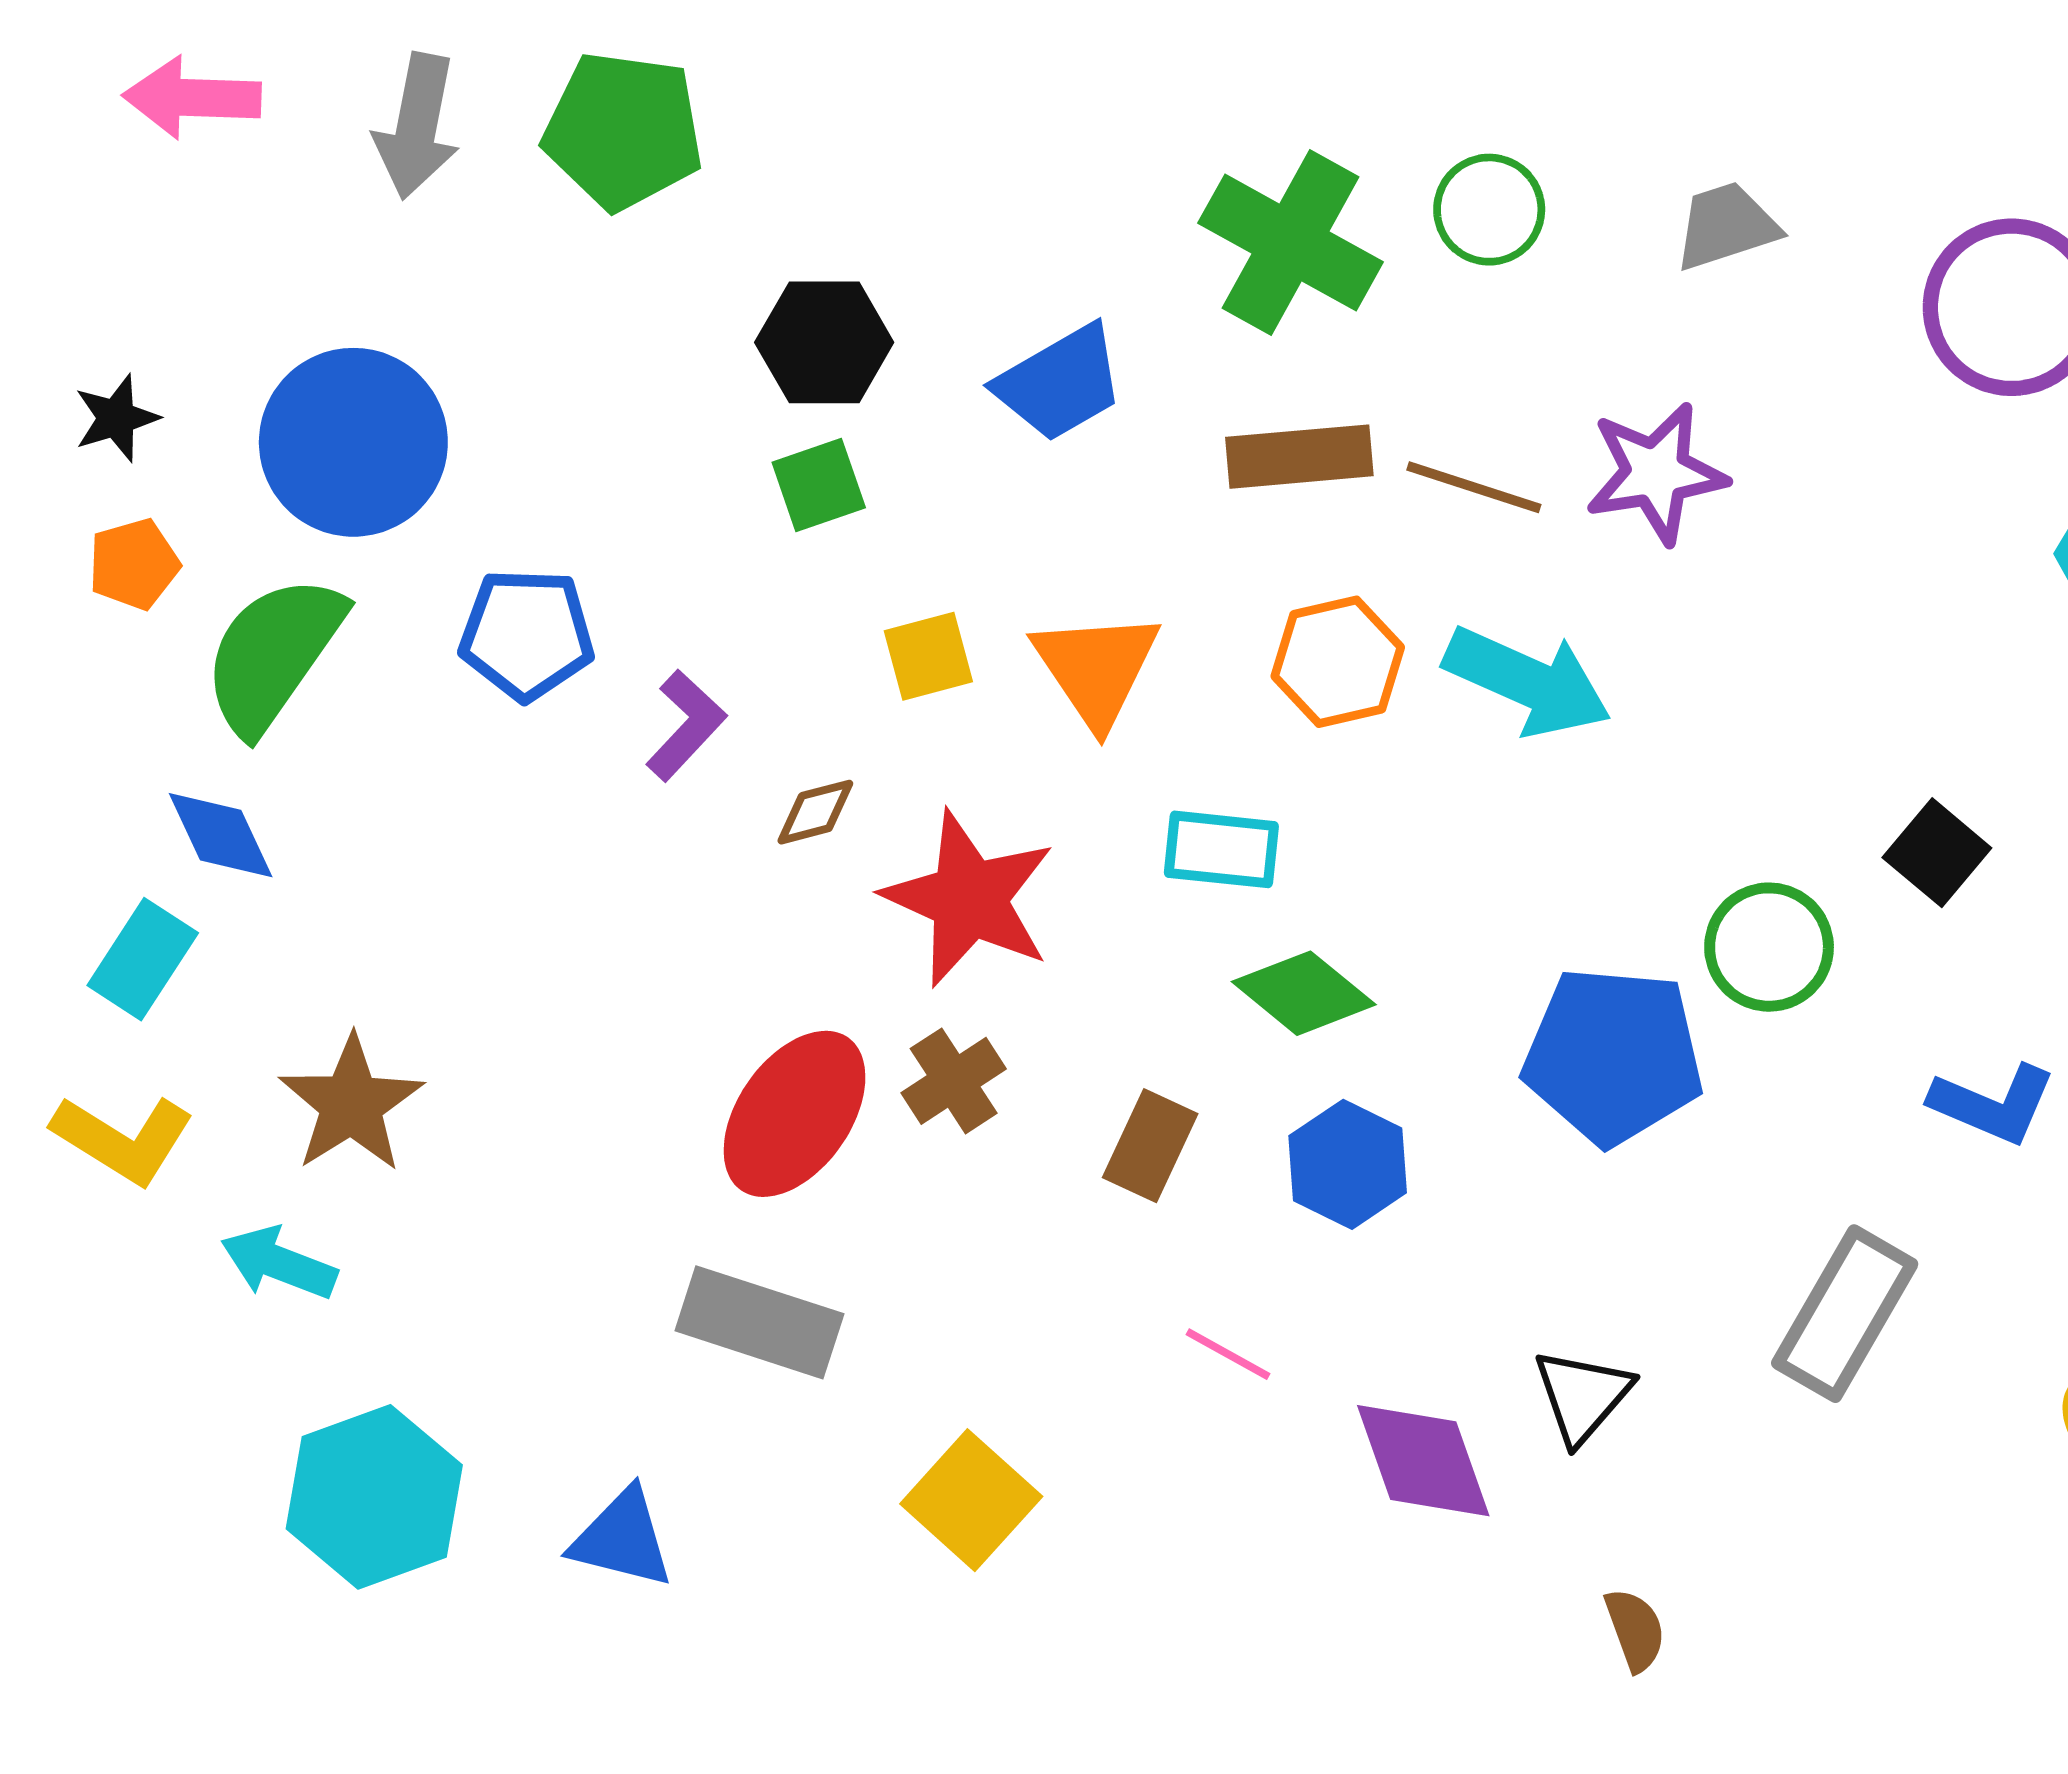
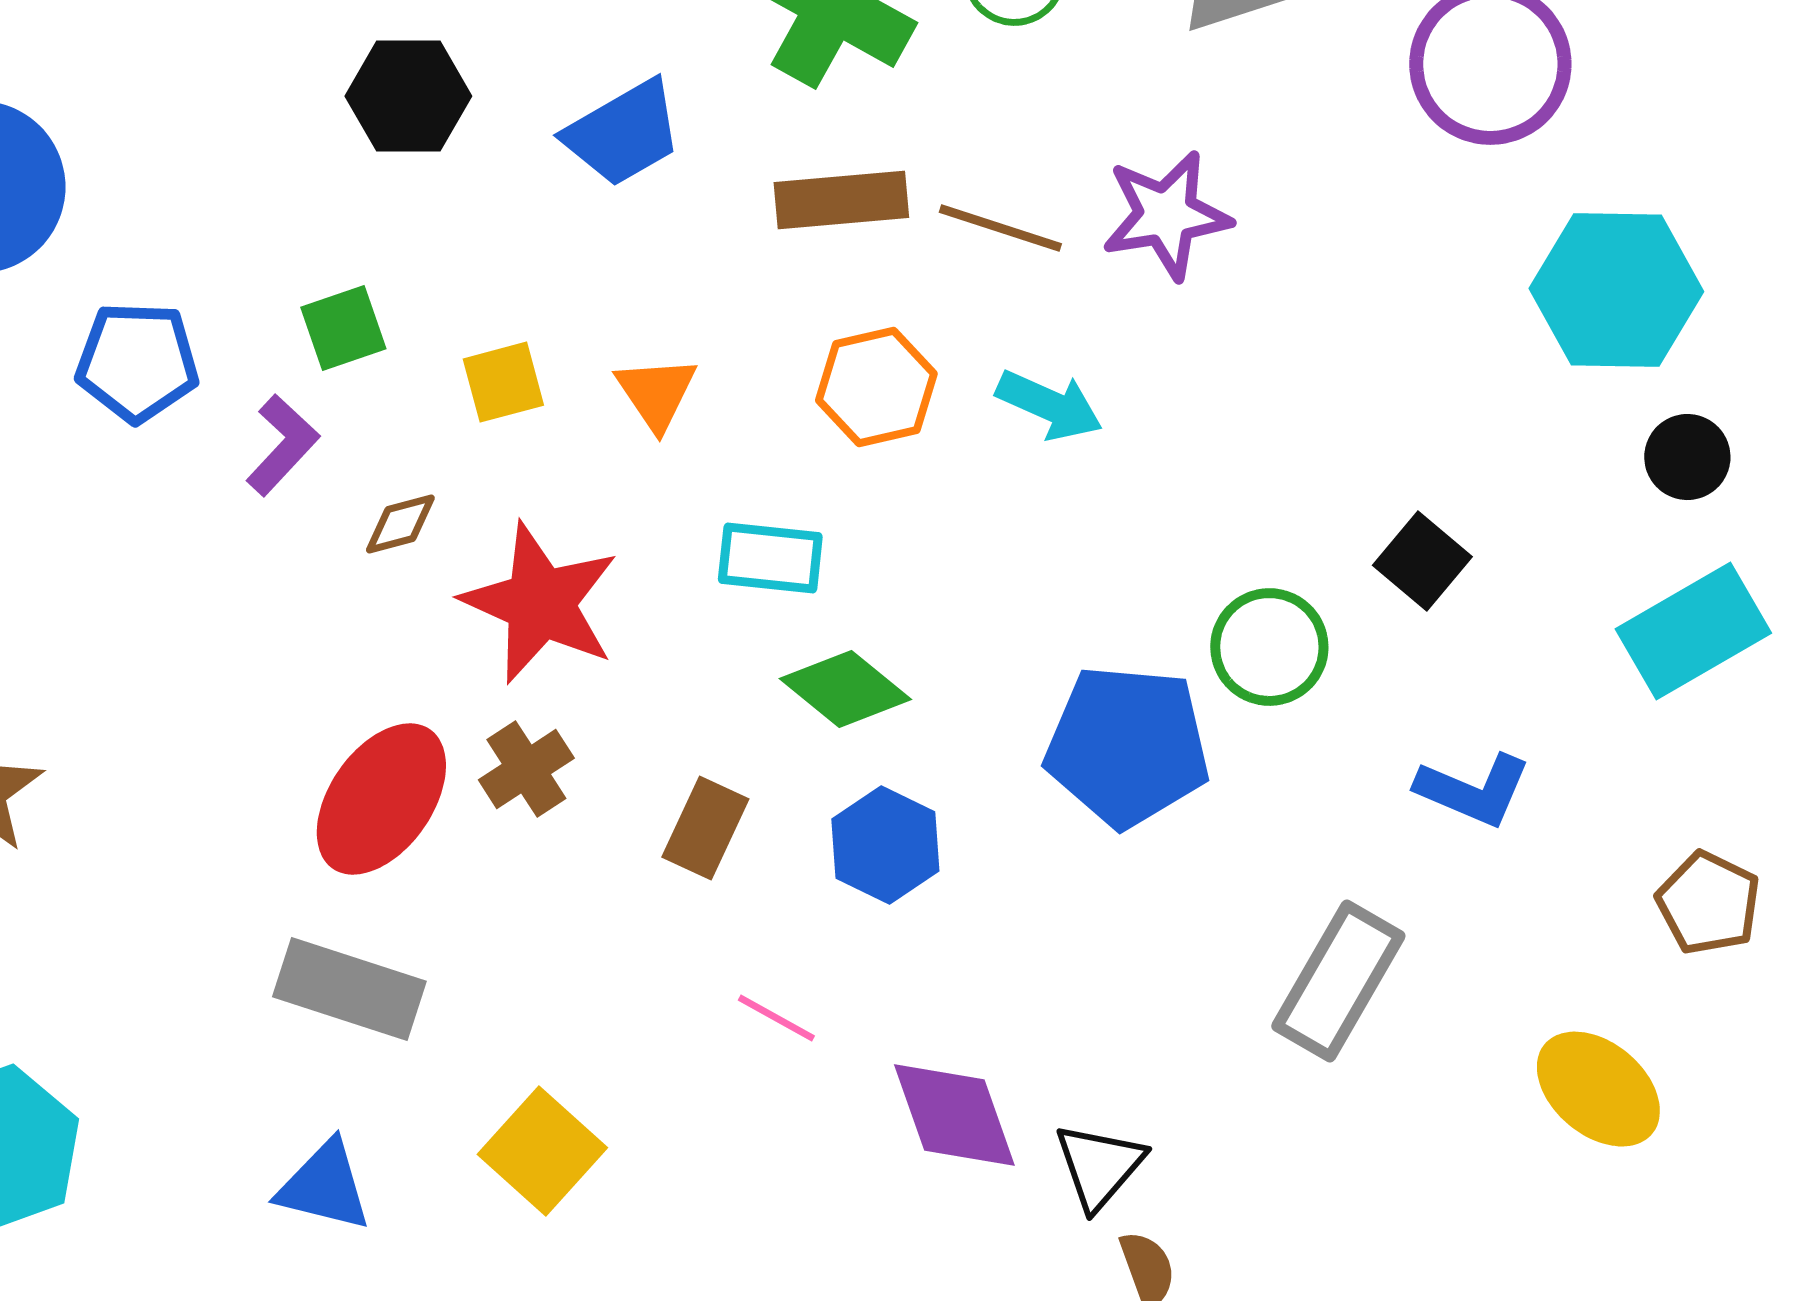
green square: (819, 485) -> (343, 328), moved
orange triangle: (1096, 668) -> (656, 393), size x0.7
cyan arrow: (1528, 681) -> (1049, 405), size x0.7
black triangle: (1582, 1396) -> (1099, 1166), moved
blue triangle: (622, 1539) -> (324, 1186), moved

